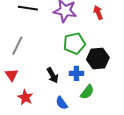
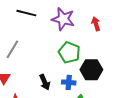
green pentagon: (74, 43) -> (69, 52), turned 30

